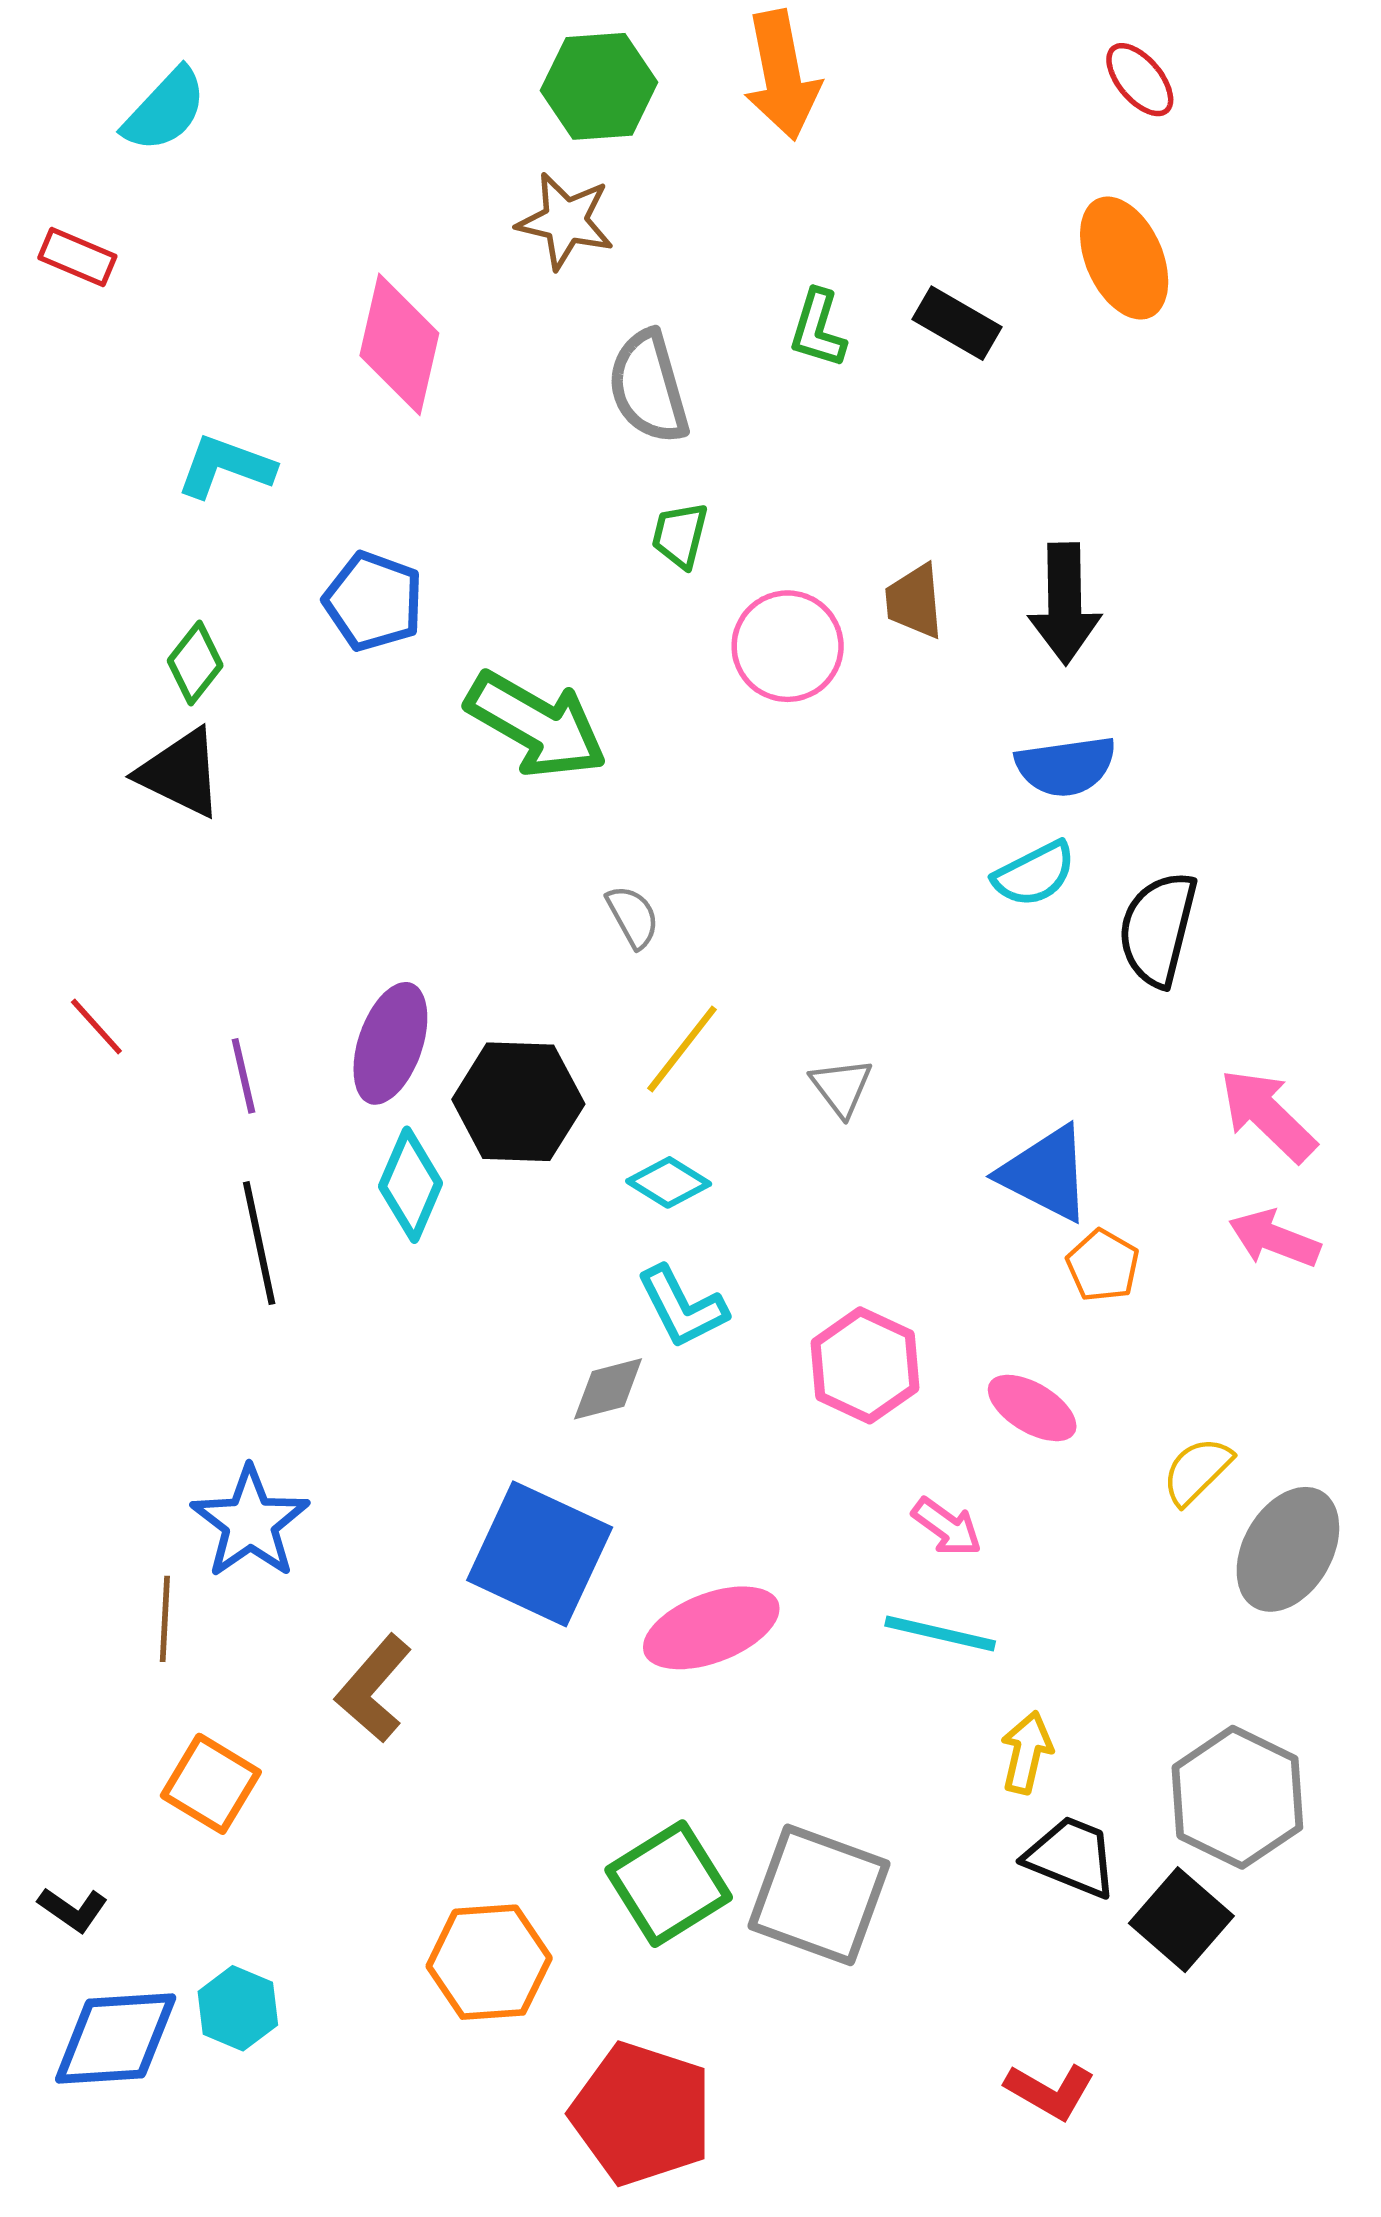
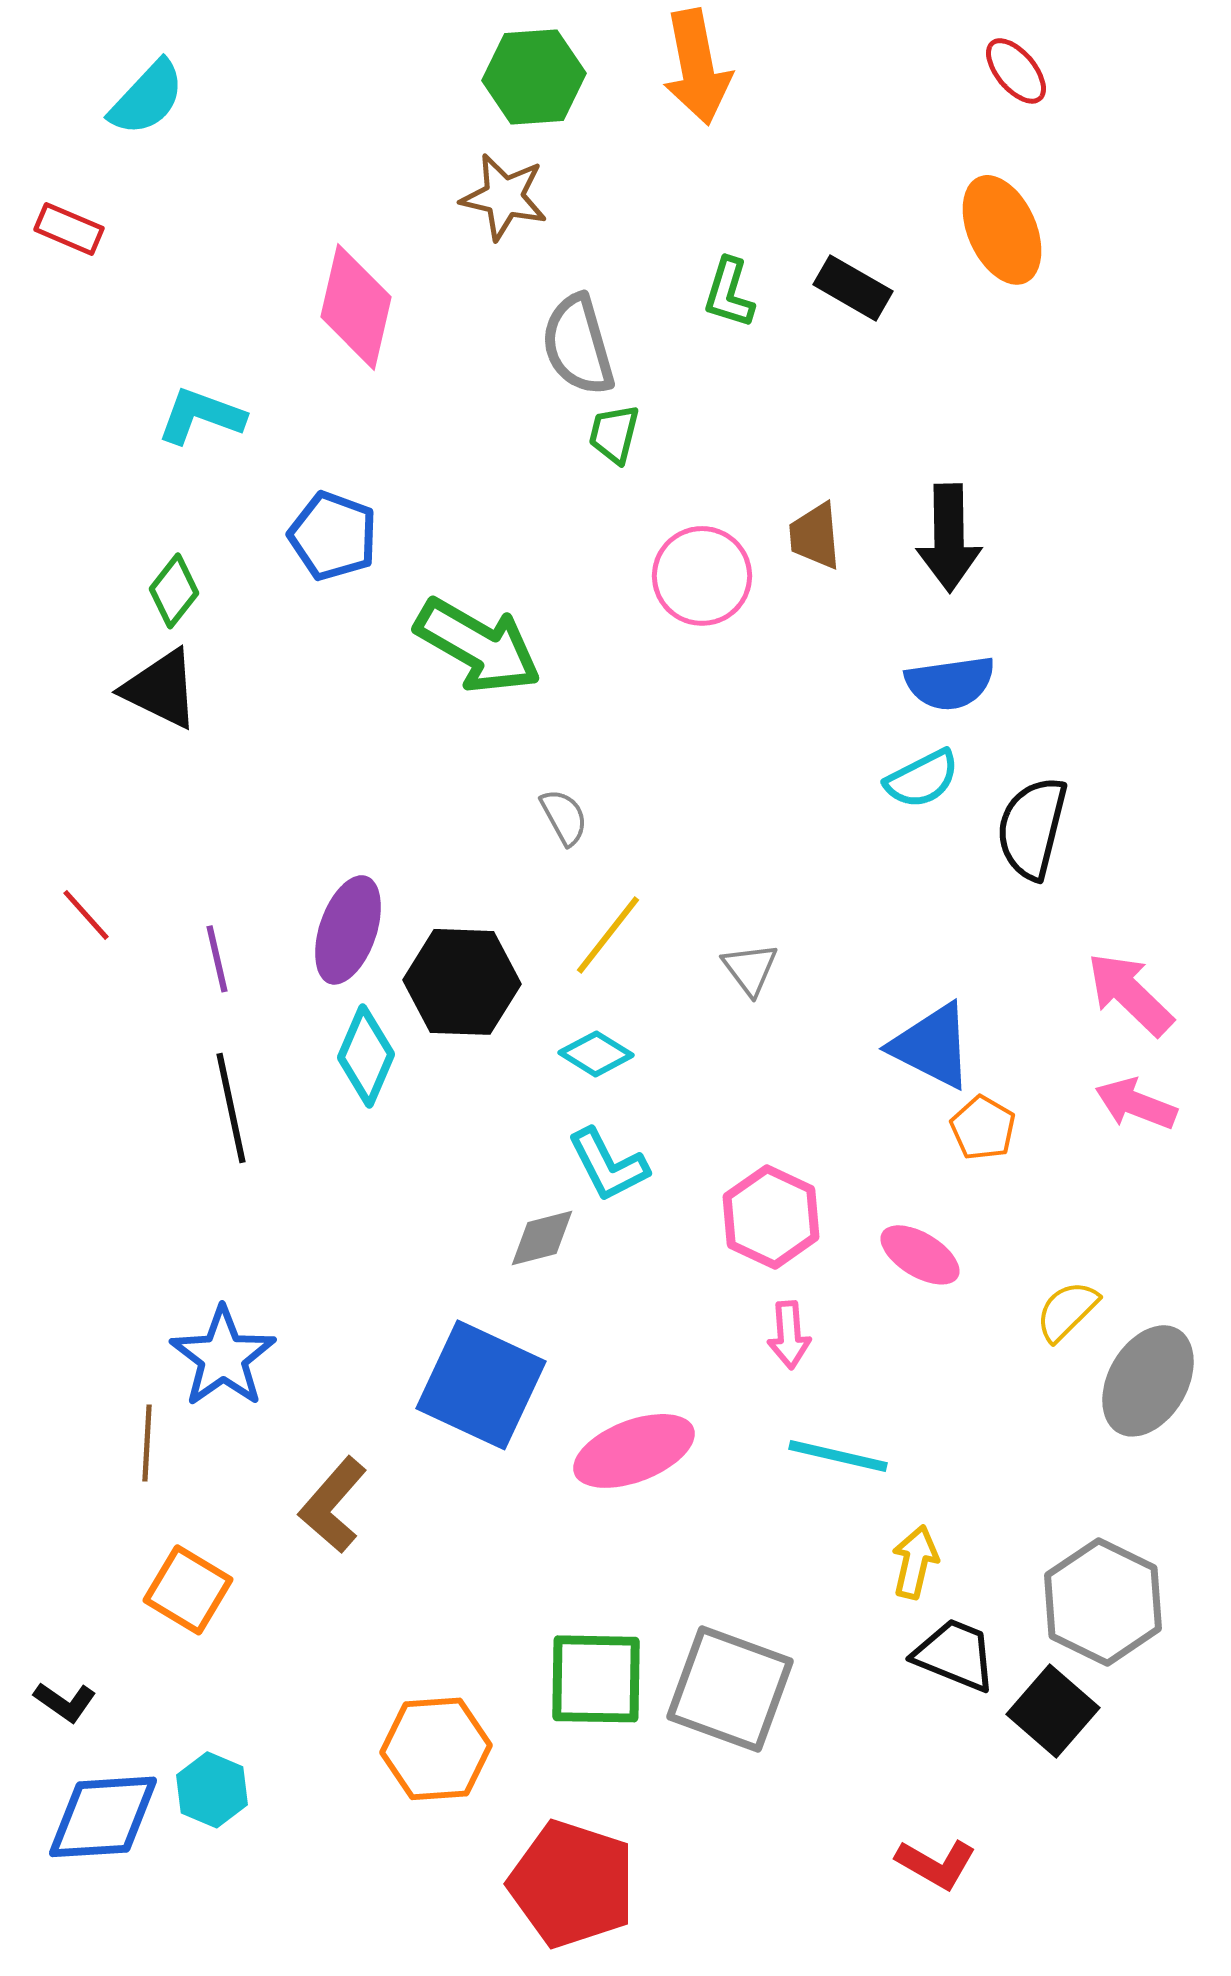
green trapezoid: (680, 535) -> (614, 434), moved
pink arrow: (947, 1527) -> (789, 1335), moved, turned 50
green square: (669, 1884) -> (596, 1679), turned 33

